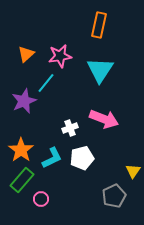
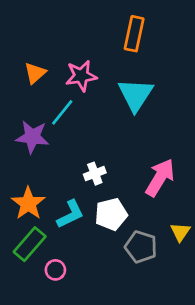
purple star: (24, 101) -> (32, 137), turned 30
pink arrow: (104, 119) -> (160, 178), moved, turned -80
gray pentagon: (114, 196) -> (141, 247), moved, turned -30

